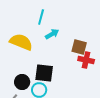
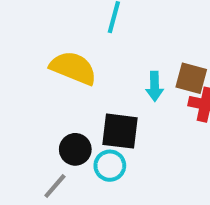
cyan arrow: (52, 34) -> (155, 86), moved, turned 120

